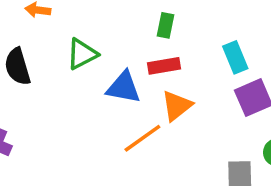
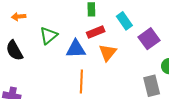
cyan rectangle: (235, 57) -> (124, 21), moved
orange line: (142, 138) -> (81, 81), moved, turned -40

